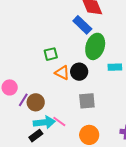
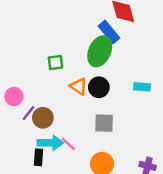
green ellipse: (95, 46) -> (100, 51), moved
green square: (51, 54) -> (55, 63), moved
black rectangle: (36, 136) -> (39, 157), turned -56

